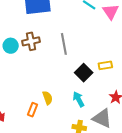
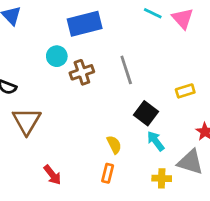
cyan circle: (11, 46) -> (57, 56), moved
black square: (84, 73) -> (146, 113), moved
orange rectangle: (33, 110) -> (108, 173), moved

